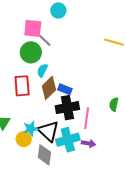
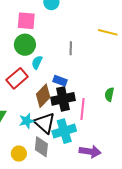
gray line: (45, 40) -> (71, 48), moved, turned 48
red rectangle: (22, 86) -> (17, 78), turned 55
brown diamond: (49, 88) -> (43, 96), moved
yellow circle: (24, 139) -> (19, 154), moved
purple arrow: (89, 143) -> (90, 151), moved, size x1.5

